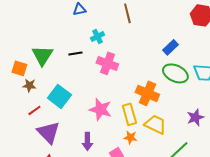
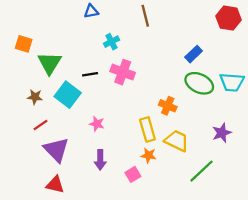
black line: (75, 53) -> (90, 74), moved
orange square: (19, 68) -> (24, 44), moved
orange cross: (147, 93) -> (168, 106), size x0.7
cyan square: (59, 96) -> (68, 95), moved
pink star: (100, 109) -> (97, 124), moved, size x0.6

